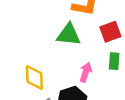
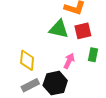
red square: (110, 32) -> (83, 31), moved

